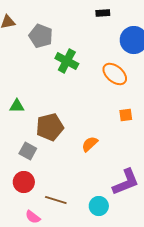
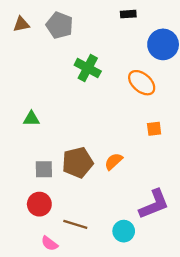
gray pentagon: (41, 36) -> (60, 25), moved
brown pentagon: (50, 127) -> (78, 163), moved
gray square: (28, 151) -> (44, 169), turned -30

